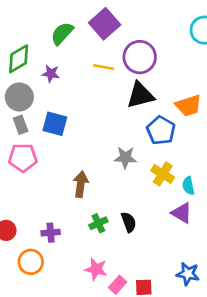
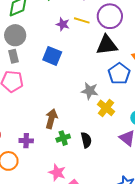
purple star: (51, 74) -> (63, 24), moved
blue square: (55, 124) -> (52, 56), moved
yellow cross: (163, 174) -> (106, 108), moved
brown arrow: (81, 184) -> (51, 119), moved

